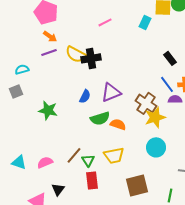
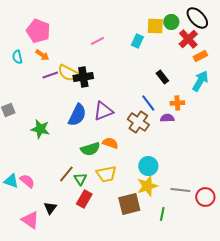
purple line: (49, 52) -> (50, 75), moved
cyan semicircle: (22, 69) -> (17, 57), moved, turned -88
blue line: (167, 84) -> (148, 103), moved
blue semicircle: (85, 96) -> (77, 115), size x1.6
yellow star: (155, 117) -> (147, 186), moved
green semicircle: (100, 118) -> (90, 149), moved
pink semicircle: (45, 162) -> (27, 181), moved, turned 63
red rectangle: (92, 180) -> (84, 199), turned 36

